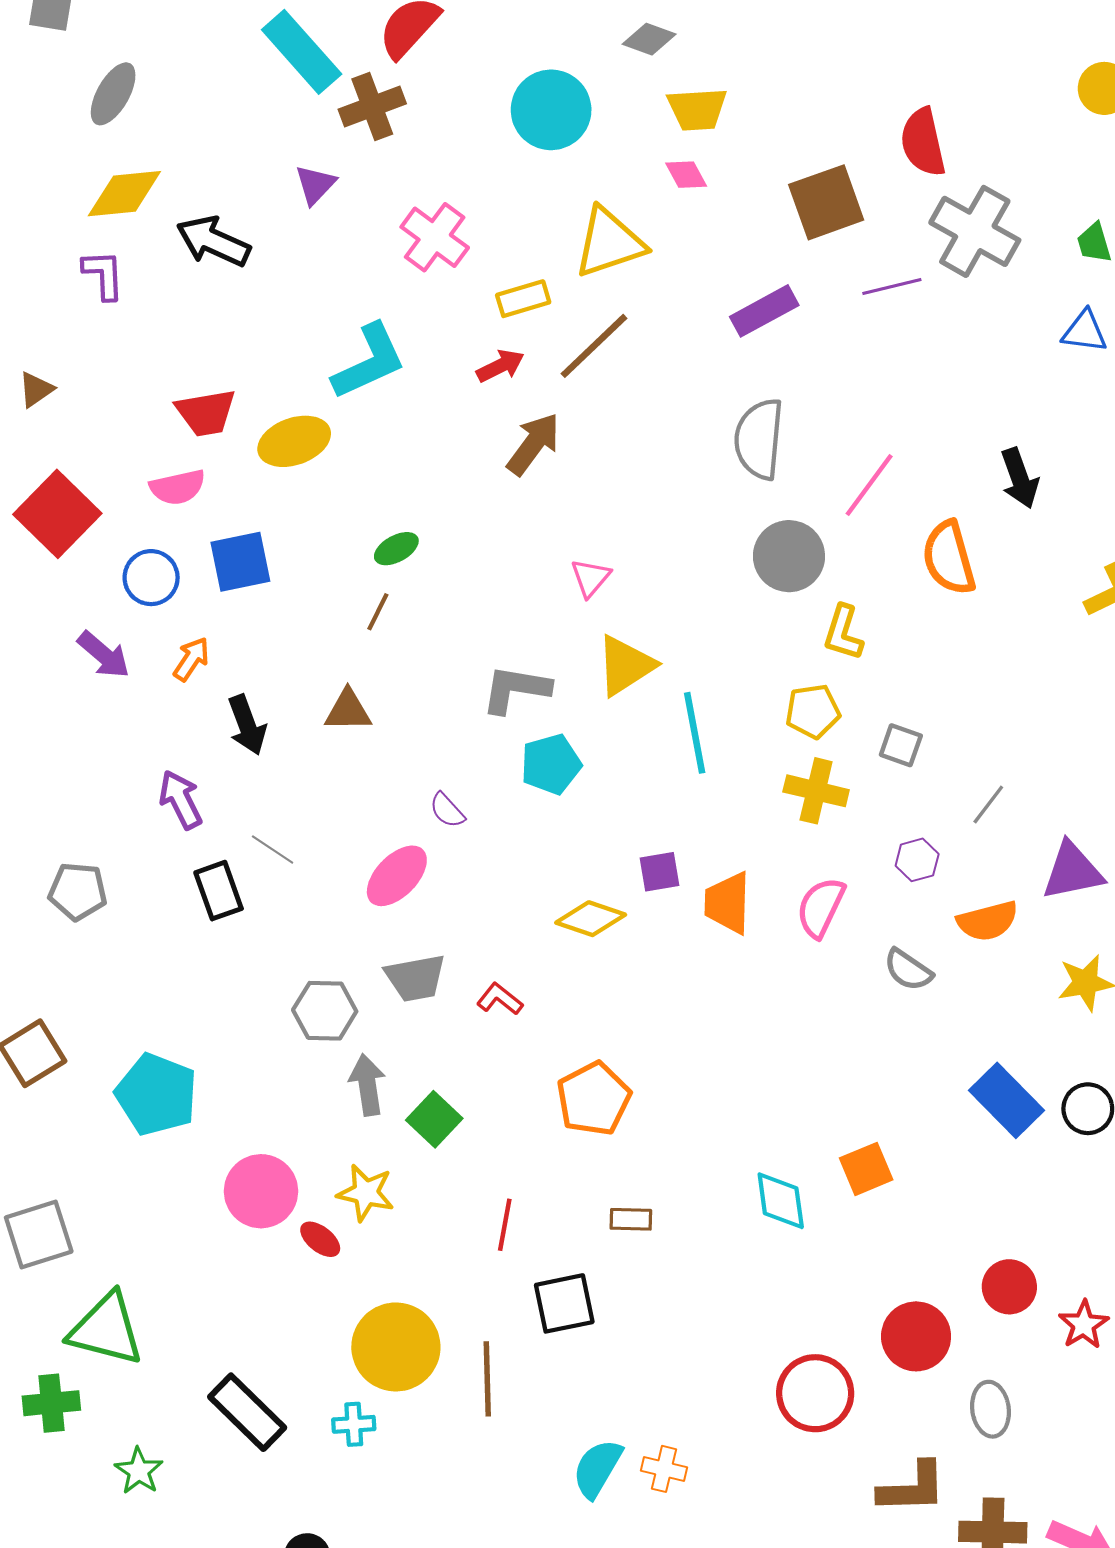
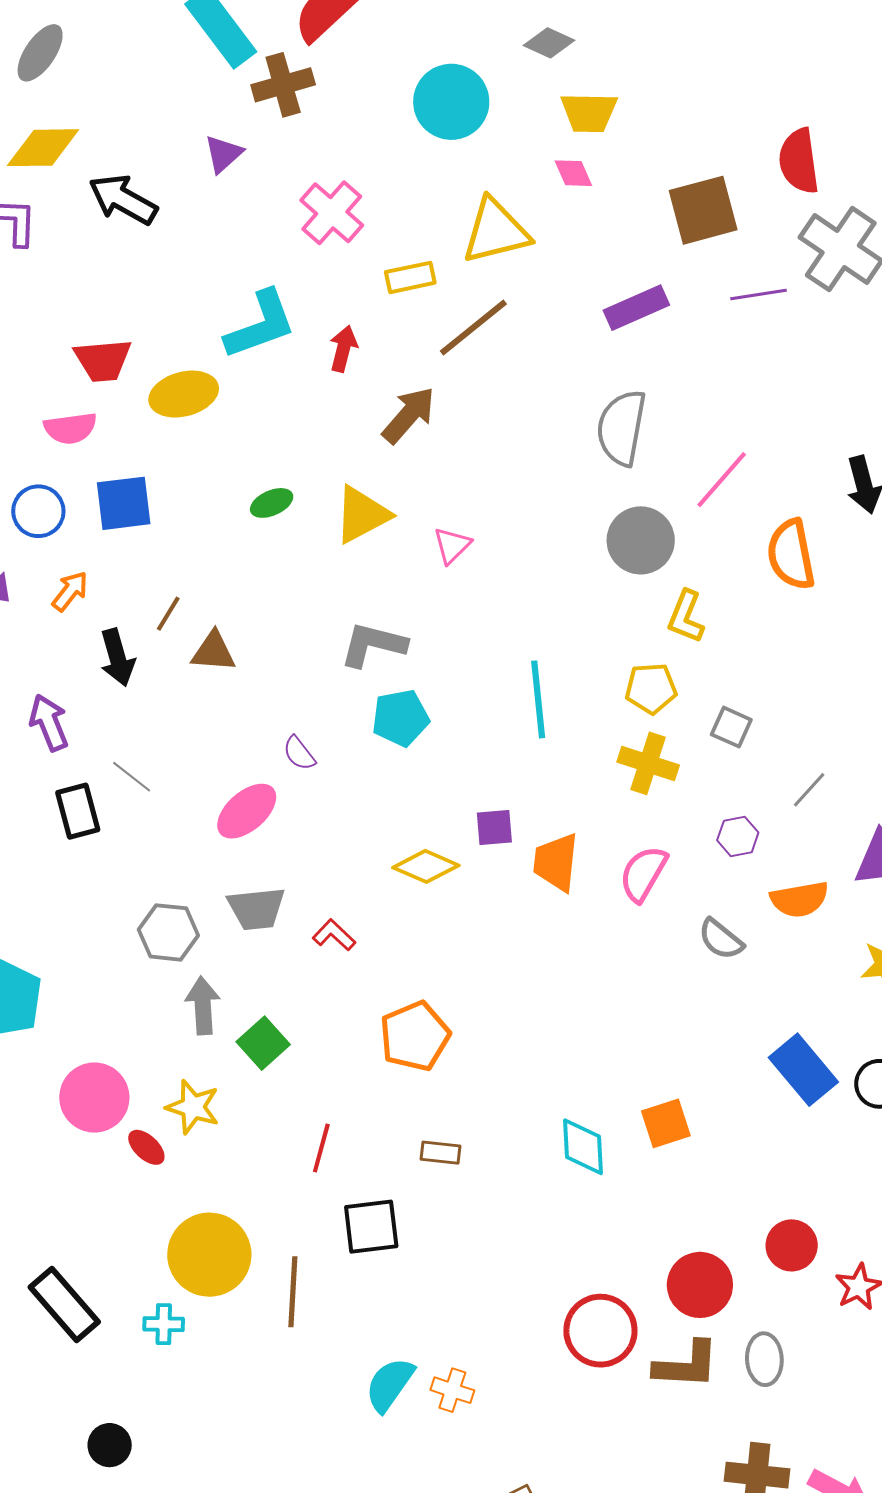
red arrow: (500, 366) -> (343, 349), moved, turned -54
brown line: (378, 612) -> (168, 614), moved
yellow triangle: (625, 665) -> (362, 515), moved
brown L-shape: (912, 1488) -> (686, 1365), moved

